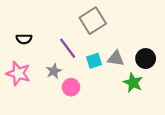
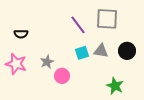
gray square: (93, 21) -> (107, 19), moved, turned 35
purple line: (68, 48) -> (78, 25), moved
green star: (133, 83) -> (115, 86), moved

